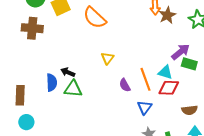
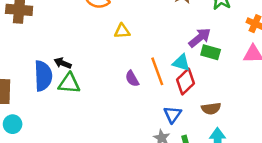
yellow triangle: (108, 58) -> (122, 31), moved, turned 48
blue semicircle: (52, 83) -> (43, 76), size x1.4
red diamond: (169, 88) -> (186, 81), turned -45
blue triangle: (145, 107) -> (173, 114), moved

